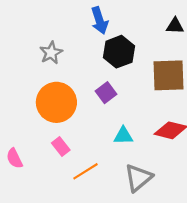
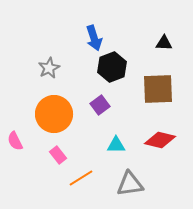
pink semicircle: (14, 158) -> (15, 141), moved
gray triangle: (138, 178) -> (130, 184), turned 32

